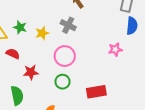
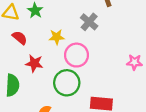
yellow star: (42, 33) -> (57, 37), moved
green circle: (63, 82) -> (67, 83), size x1.5

